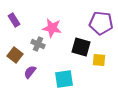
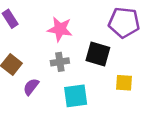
gray cross: (38, 44) -> (60, 62), moved, turned -32
yellow square: (99, 60) -> (124, 83), moved

